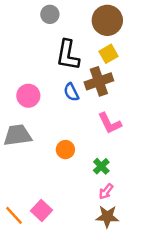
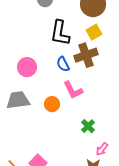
pink L-shape: (110, 123) -> (73, 90), moved
orange circle: (65, 150) -> (52, 104), moved
pink arrow: (106, 191) -> (102, 149), moved

